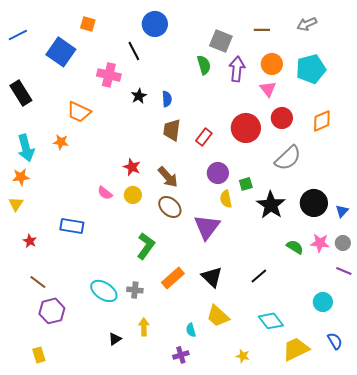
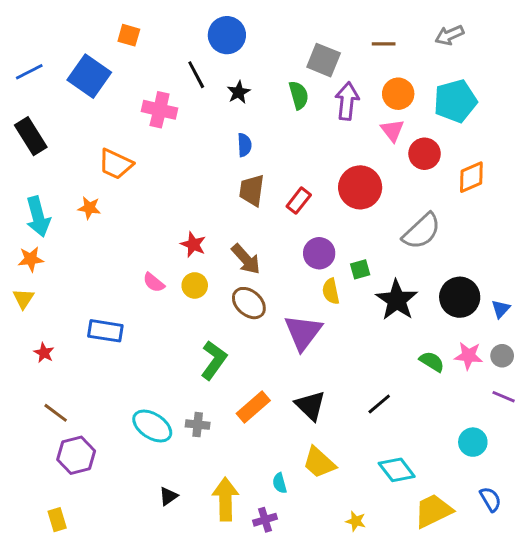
blue line: (18, 35) -> (29, 72), moved
black star: (139, 96) -> (239, 92), moved
red circle: (282, 118) -> (425, 154), moved
yellow arrow: (144, 327) -> (225, 499), moved, size x1.6

